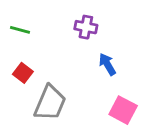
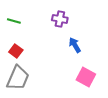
gray trapezoid: (50, 103) -> (18, 78), moved

